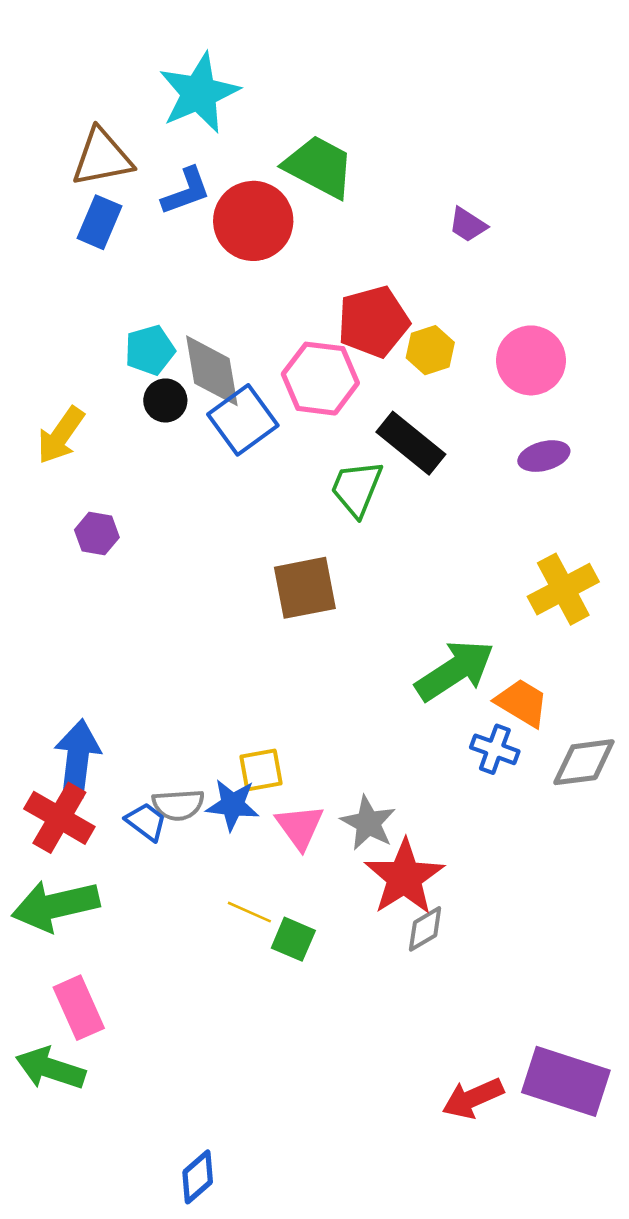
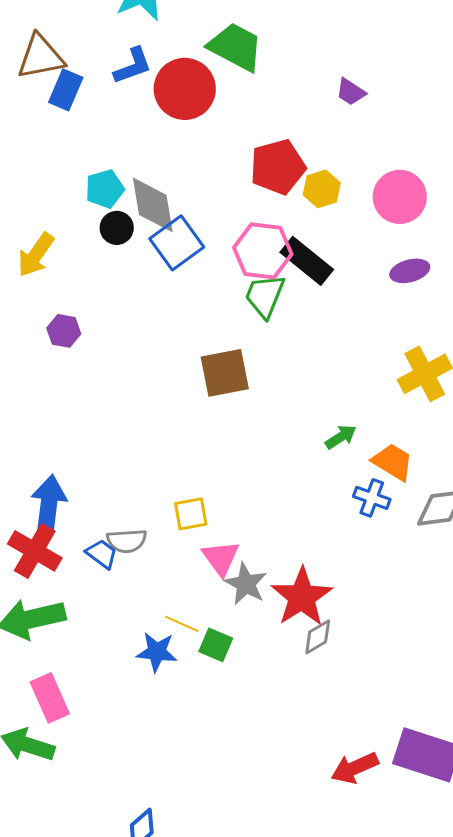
brown triangle: (102, 158) -> (41, 57), moved
pink hexagon: (320, 379) -> (263, 251), moved
green arrow: (455, 670) -> (341, 437), size x0.5
blue star: (233, 805) -> (157, 652), moved
gray star: (368, 823) -> (246, 584), moved

